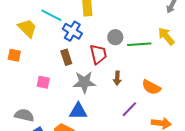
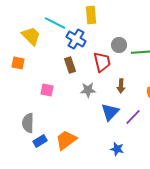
gray star: (84, 82) -> (88, 90), size x0.7
blue triangle: (78, 111) -> (110, 112), moved, turned -48
gray semicircle: (24, 115) -> (28, 123), turned -102

